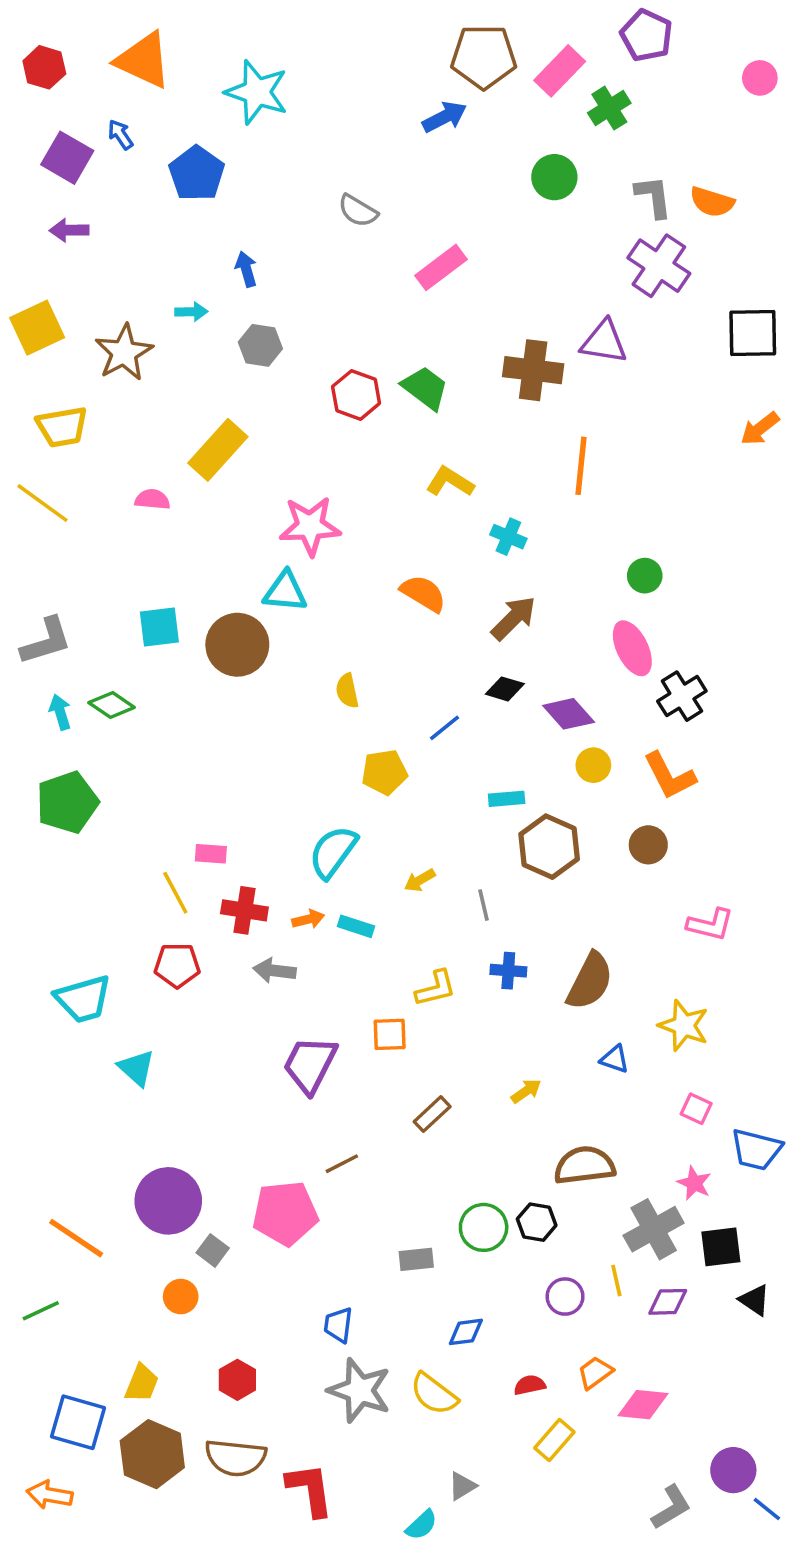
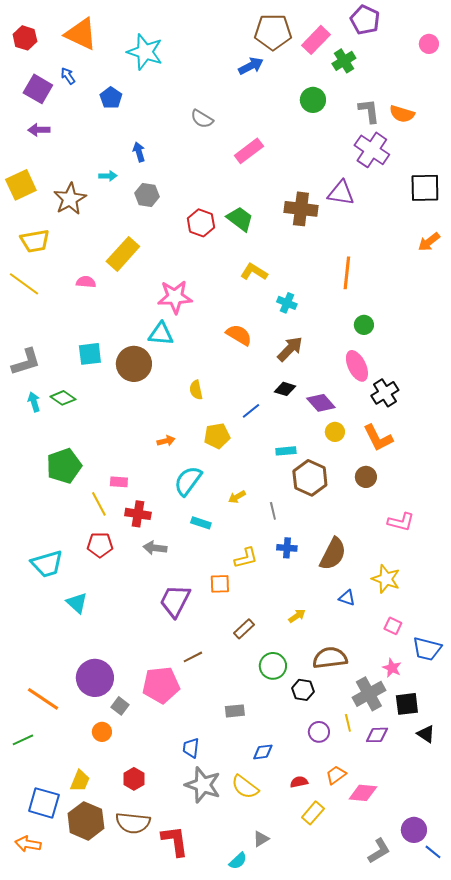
blue pentagon: (197, 174) -> (111, 98), size x0.7
orange line: (581, 466) -> (347, 273), moved
green pentagon: (67, 802) -> (64, 466), moved
orange arrow: (308, 919) -> (166, 441), moved
green circle: (484, 1227) -> (273, 666), moved

